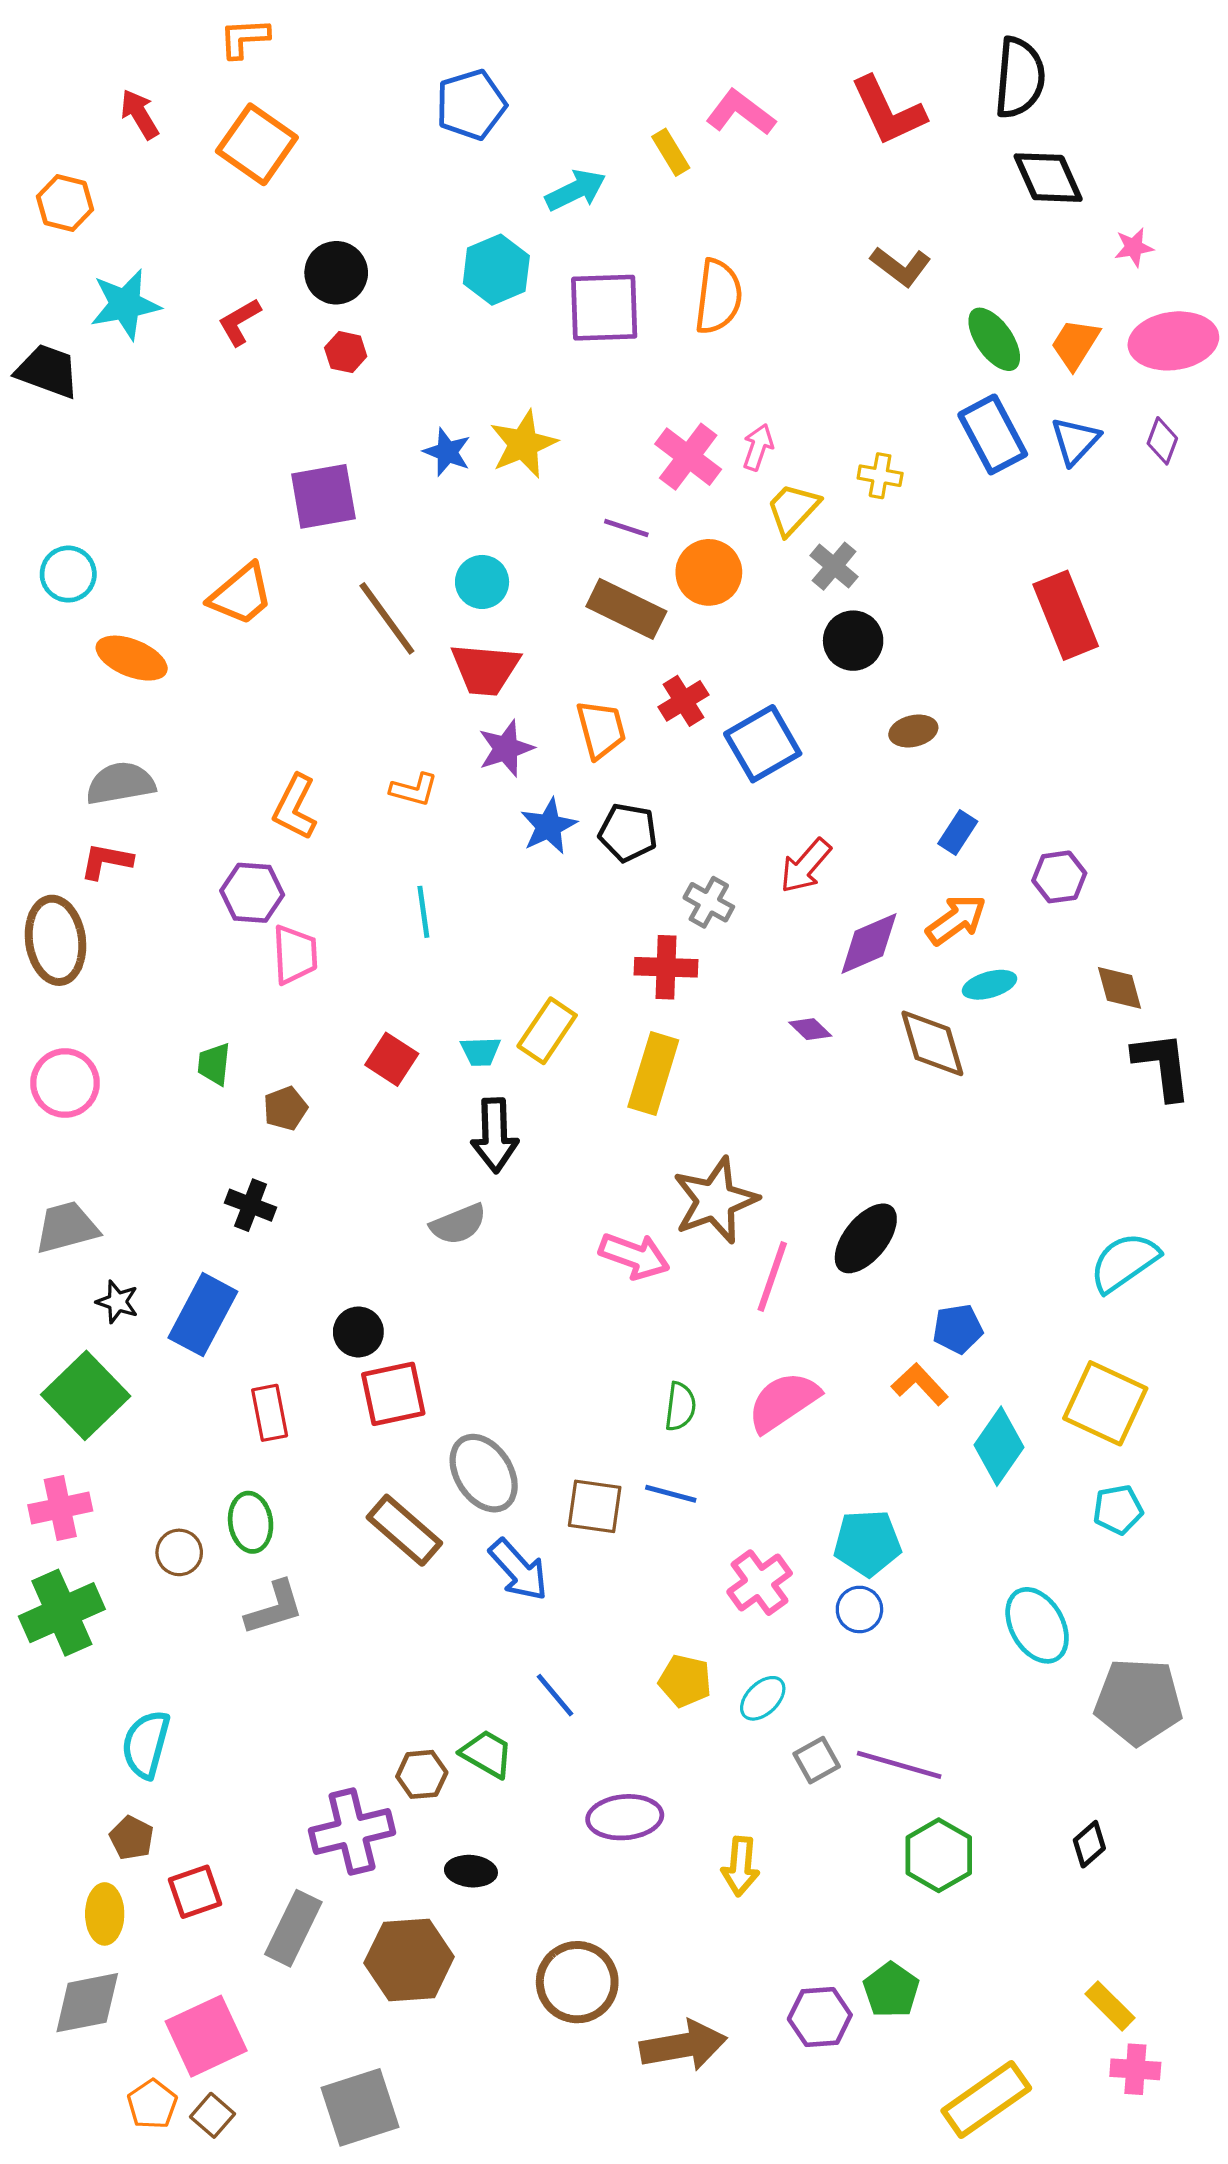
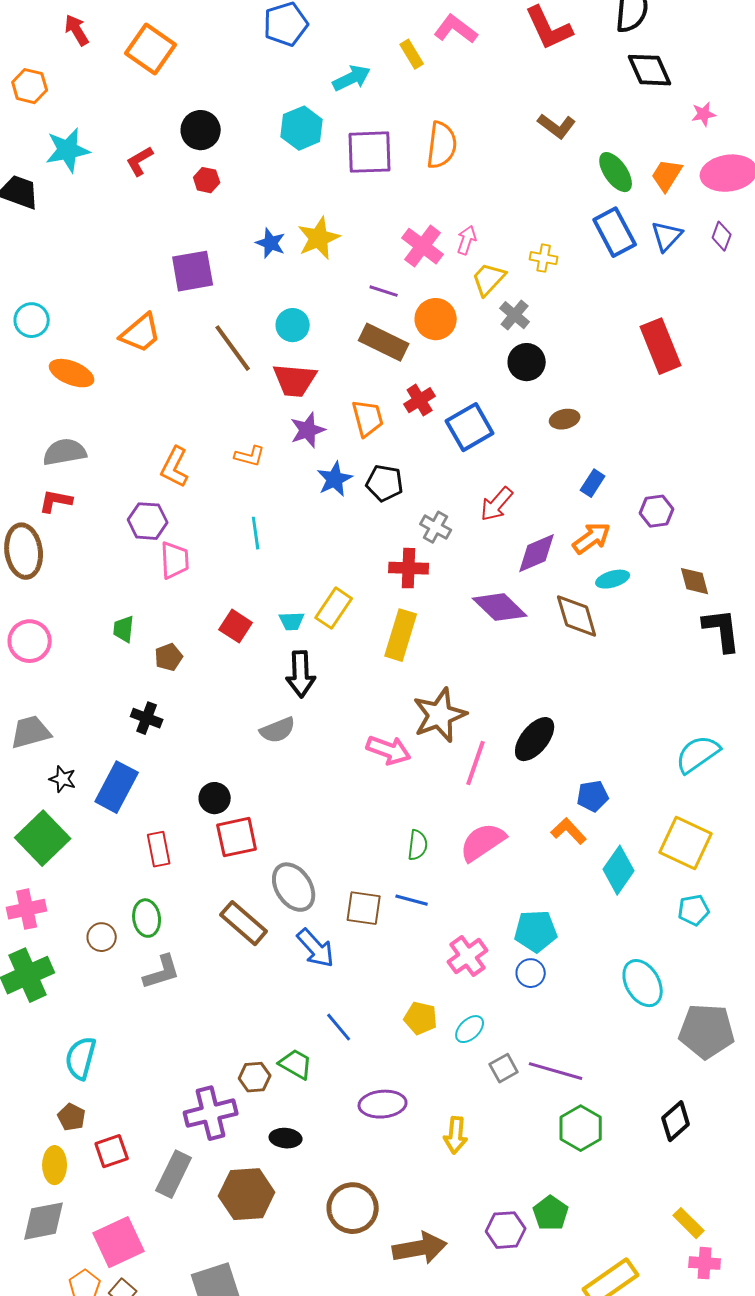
purple diamond: (810, 1029) -> (500, 607), size x2.0
black diamond: (1089, 1844) -> (676, 1121), size x1.4

